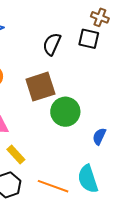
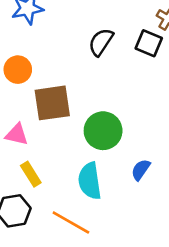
brown square: (40, 87) -> (52, 103), moved
cyan semicircle: (88, 179) -> (90, 181), moved

